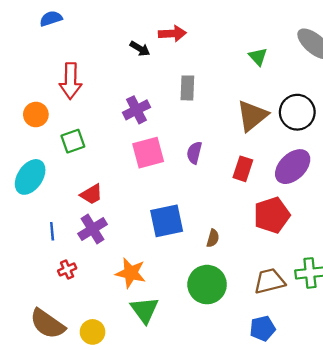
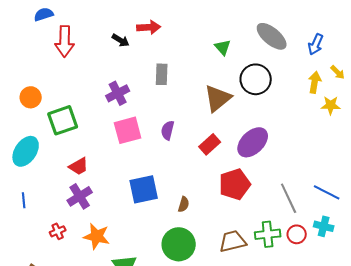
red arrow: (71, 81) -> (65, 41), moved
black circle: (297, 112) -> (256, 79), moved
green square: (73, 141) -> (63, 120), size x1.4
red rectangle: (243, 169) -> (210, 144), turned 30
blue line: (52, 231) -> (24, 200), moved
orange star: (131, 273) -> (97, 236), moved

